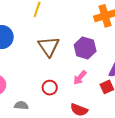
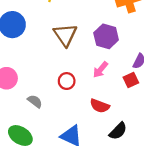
gray semicircle: (21, 105) -> (35, 101), turned 32

